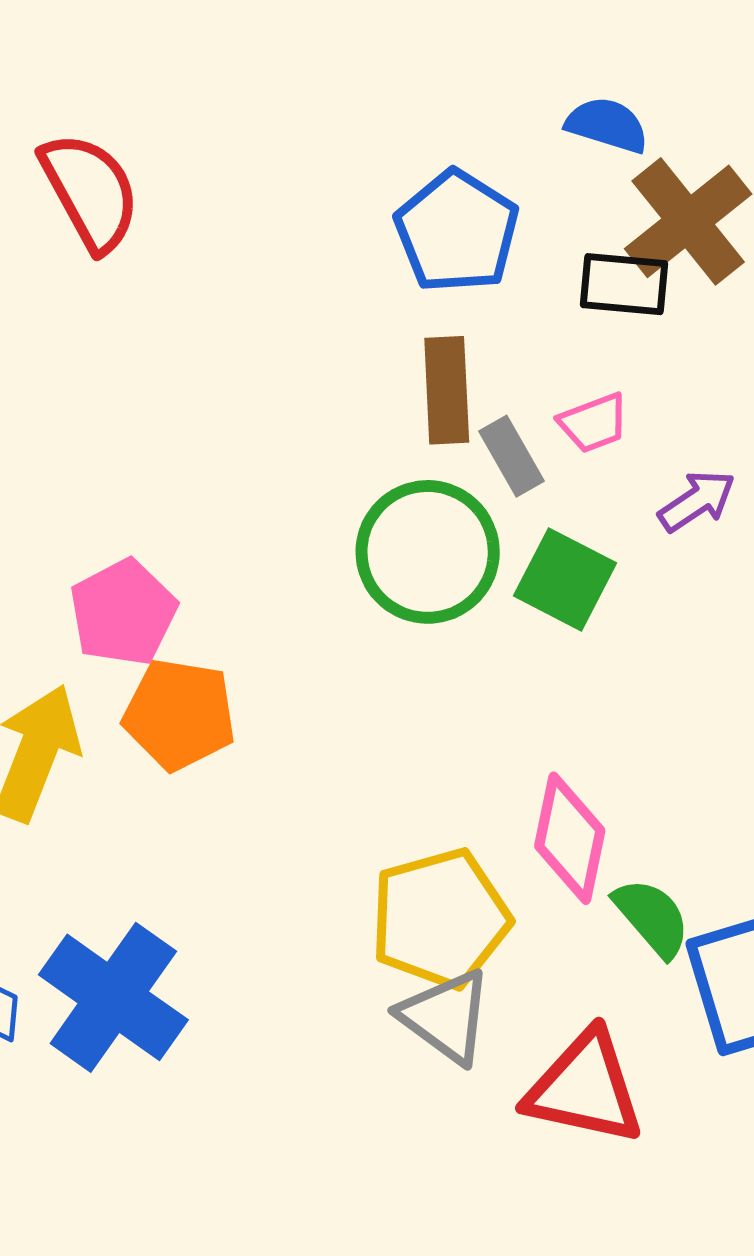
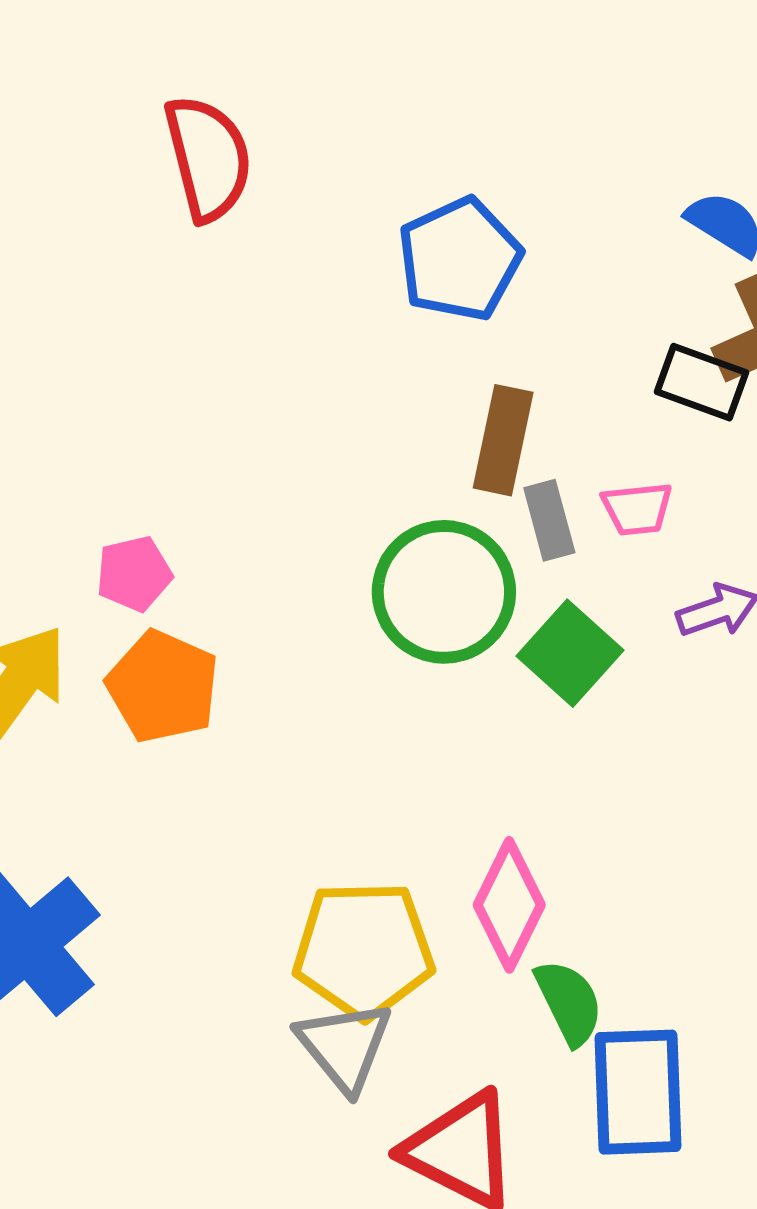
blue pentagon: (457, 231) -> (460, 259), moved
pink pentagon: (123, 612) -> (134, 574), size x0.7

